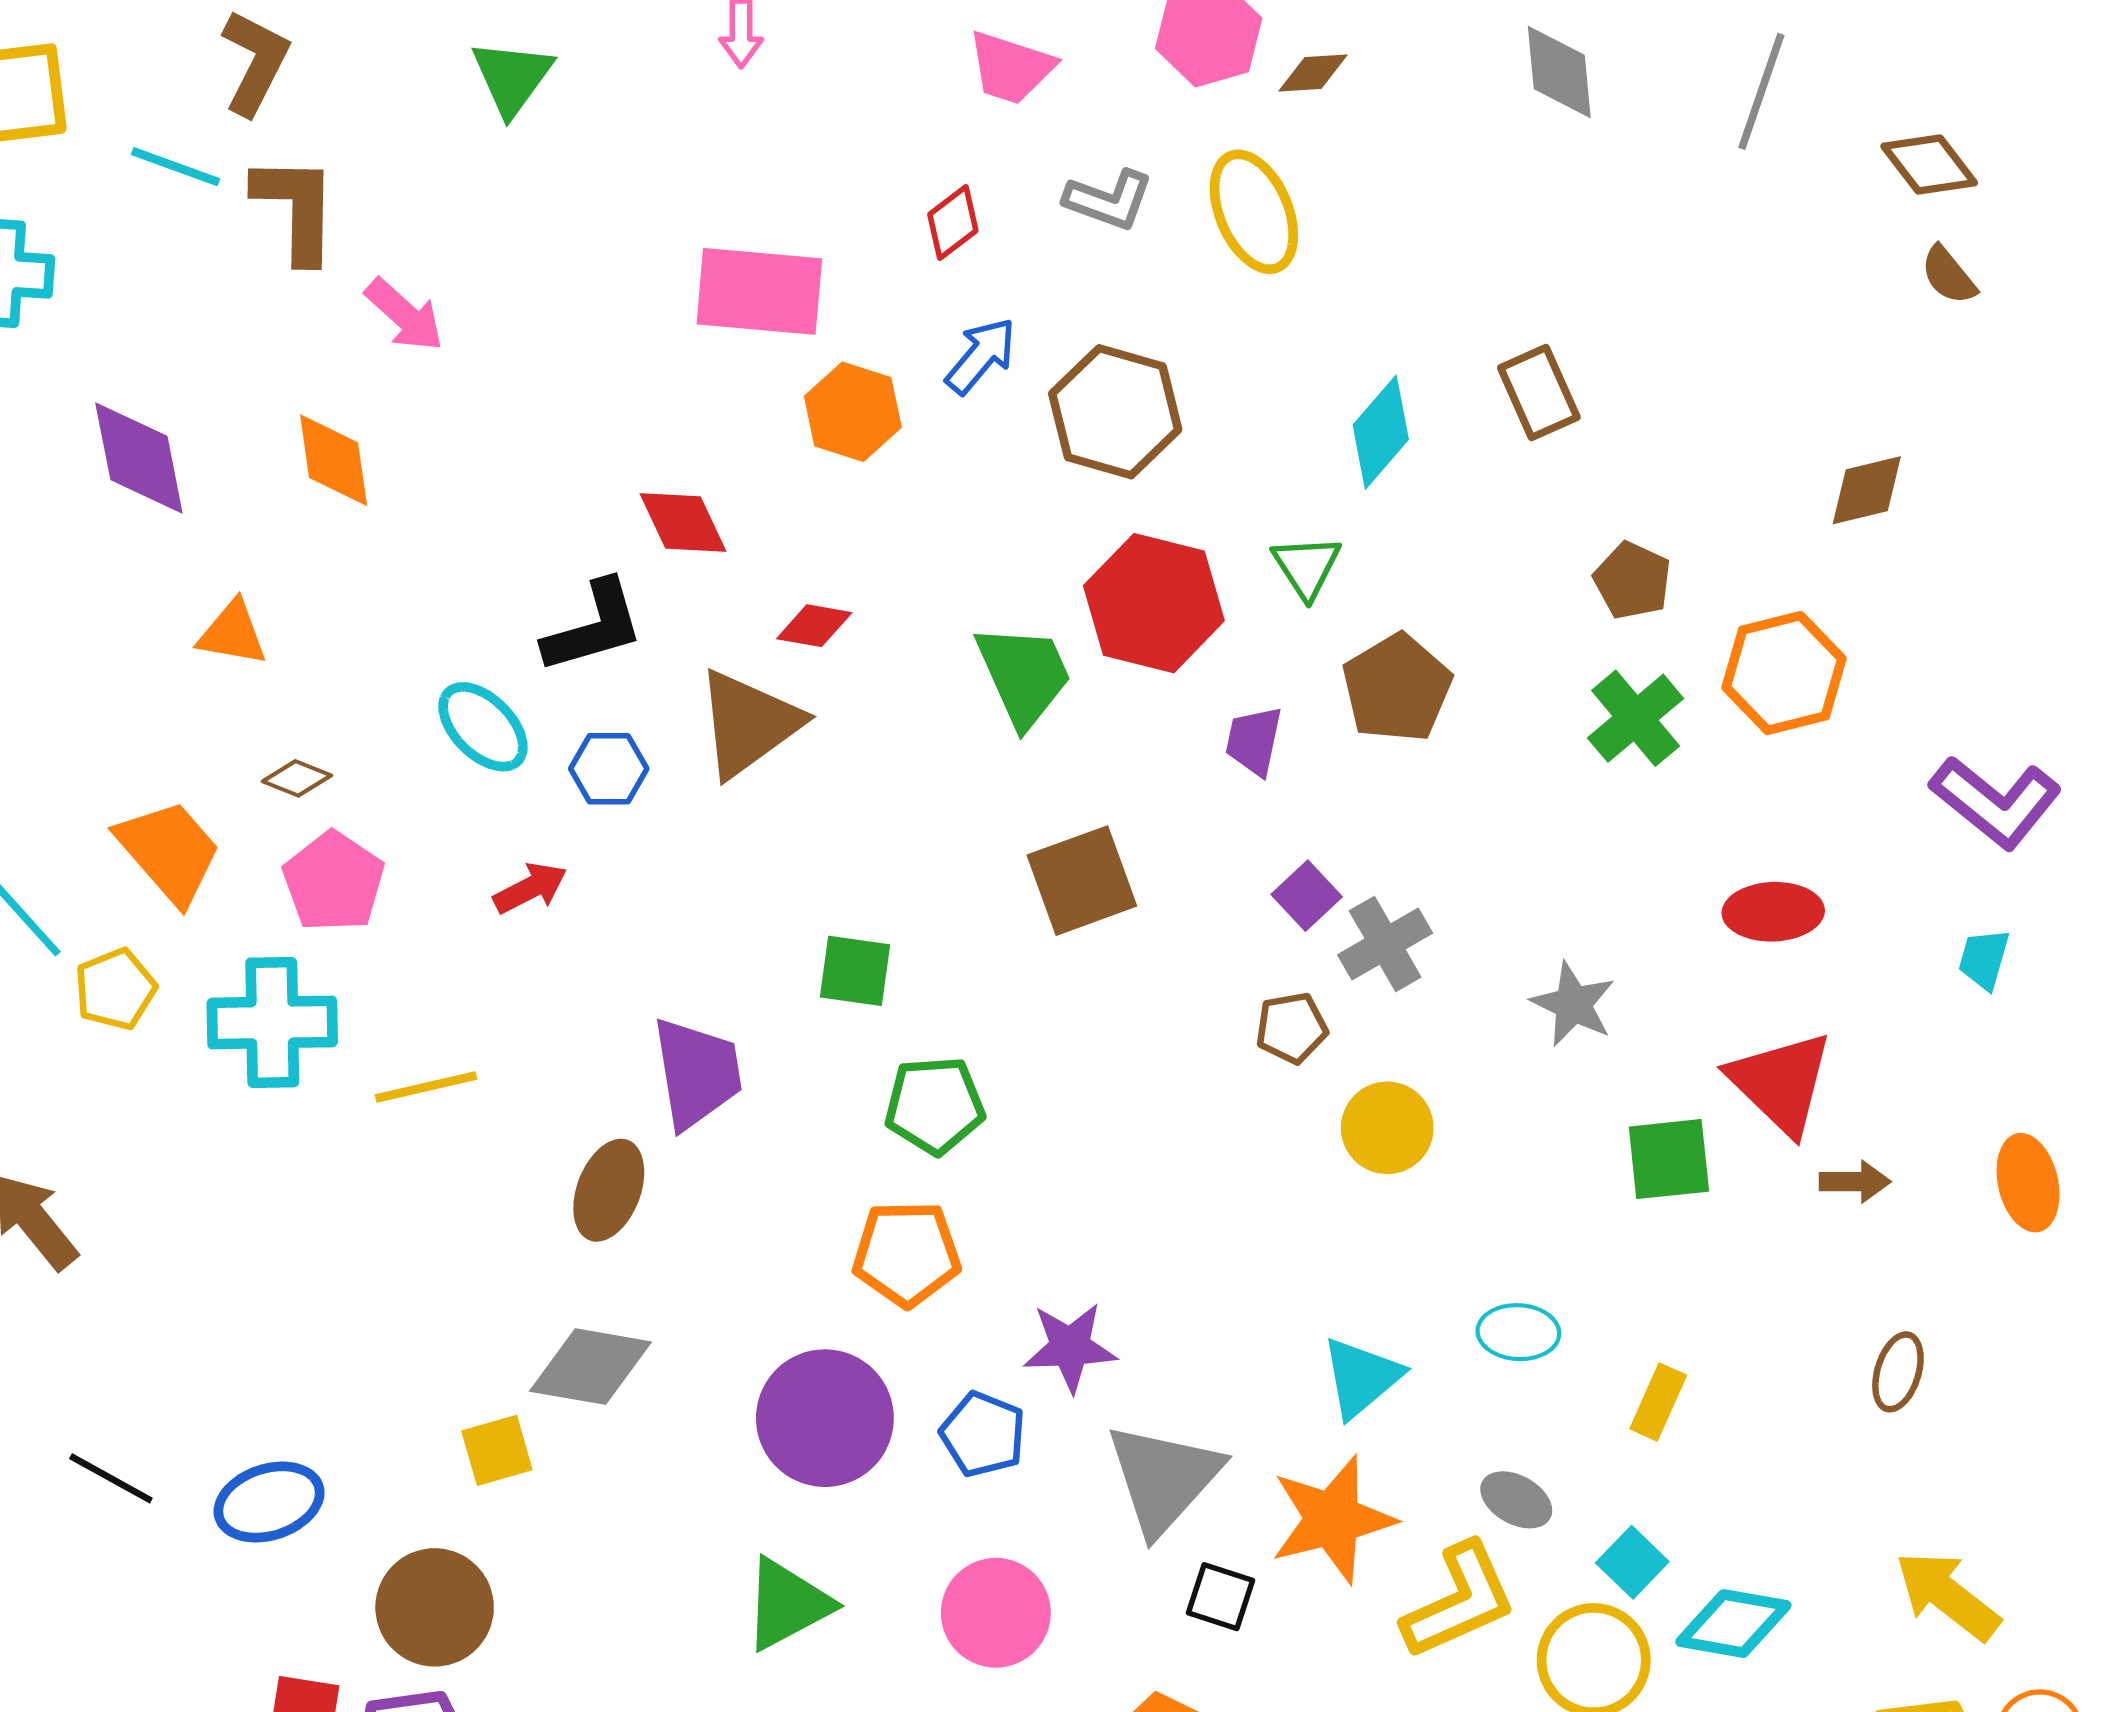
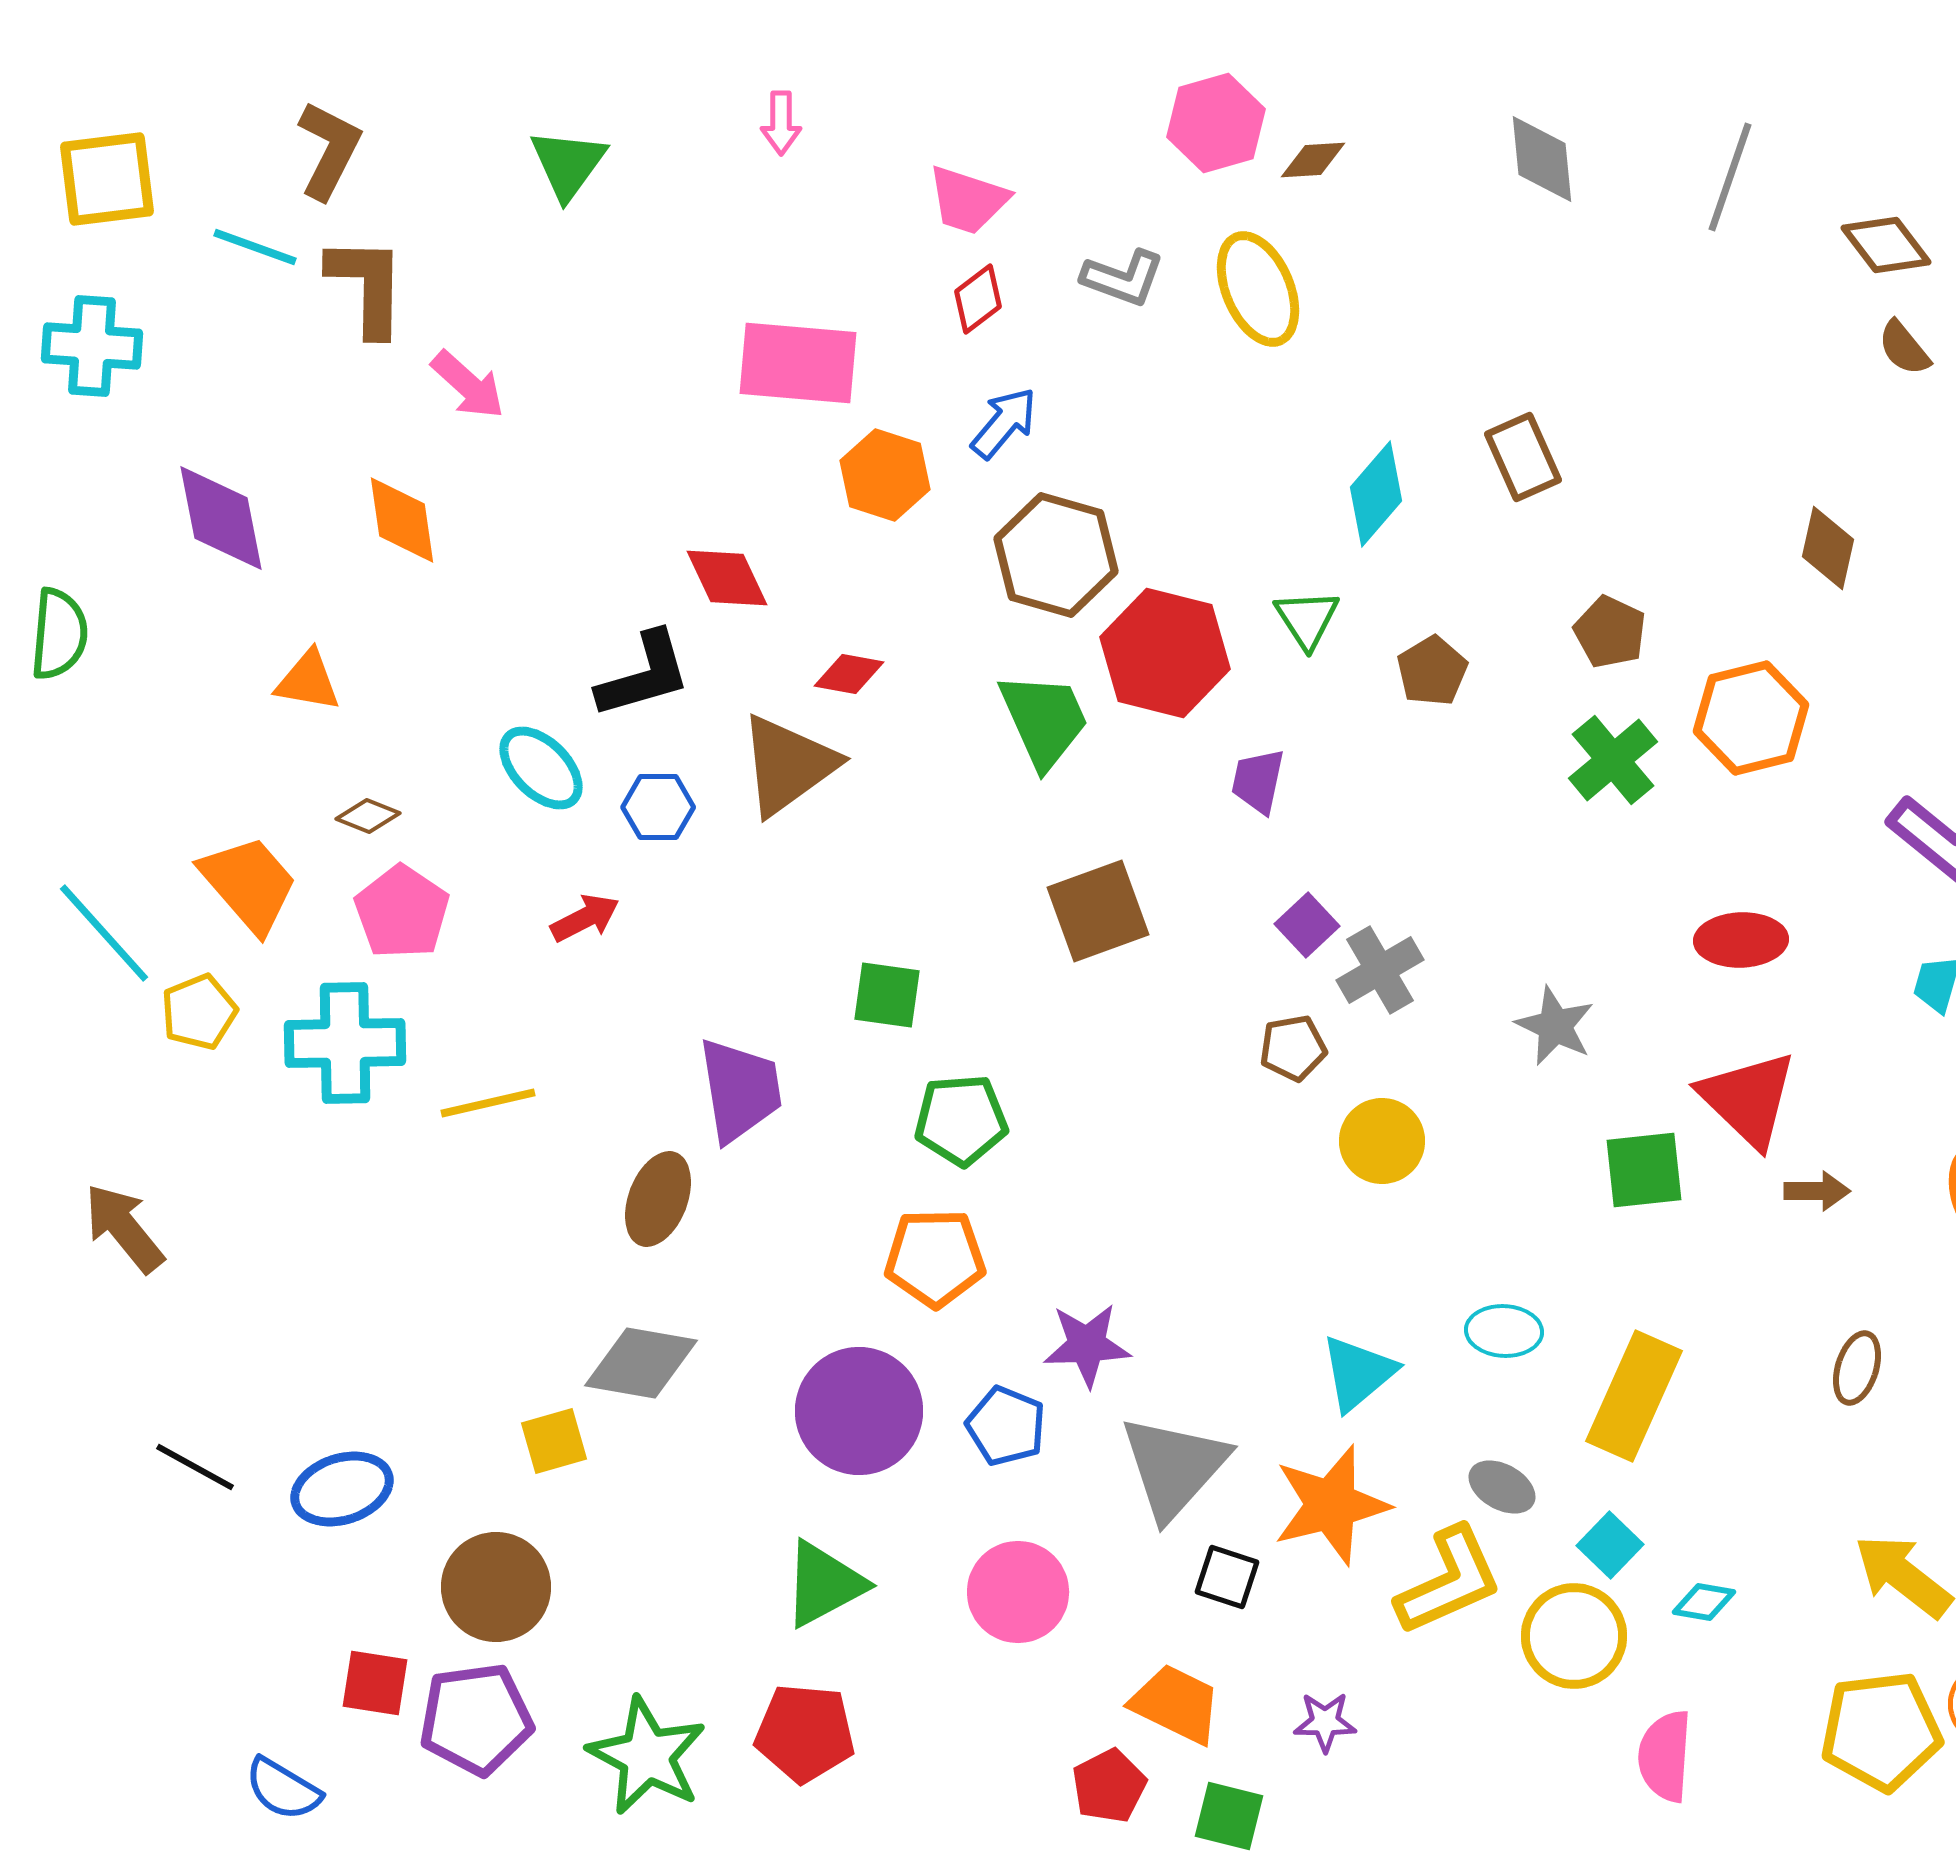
pink trapezoid: (1011, 68) -> (968, 200), moved
brown hexagon: (1115, 412) -> (1056, 555), moved
brown diamond: (1867, 490) -> (1828, 548), turned -64
brown pentagon: (1397, 688) -> (1432, 671), moved, size x0.7
yellow rectangle: (1658, 1402) -> (1634, 1396), size x1.8
cyan diamond: (1733, 1624) -> (1704, 1602), size x0.6

